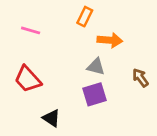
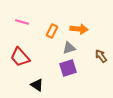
orange rectangle: (85, 17) -> (52, 31), moved
gray triangle: (96, 67) -> (69, 48), turned -32

